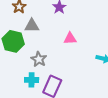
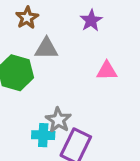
gray star: (39, 59) -> (58, 120), moved

